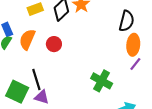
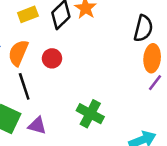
black line: (36, 80) -> (24, 86), moved
green cross: (102, 81) -> (90, 114), moved

